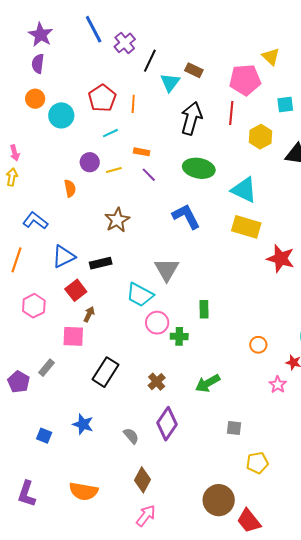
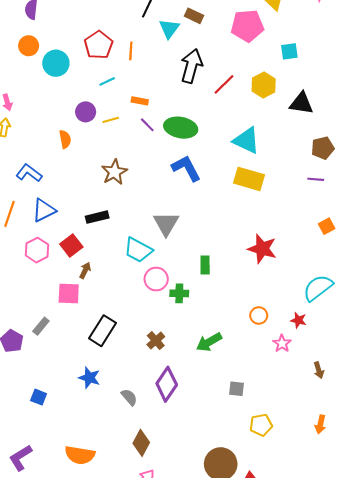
red line: (231, 113) -> (224, 84), moved, turned 40
green ellipse: (199, 168) -> (181, 128), moved
blue triangle: (64, 256) -> (44, 210), moved
red star: (281, 259) -> (262, 249), moved
pink hexagon: (34, 306) -> (37, 250), moved
orange circle: (258, 345) -> (259, 315), moved
blue star: (83, 424) -> (89, 378), moved
purple L-shape: (27, 494) -> (20, 458), turned 40

